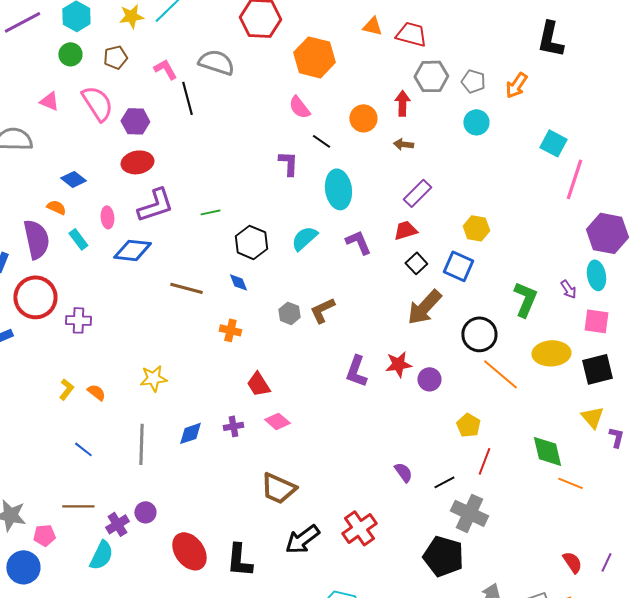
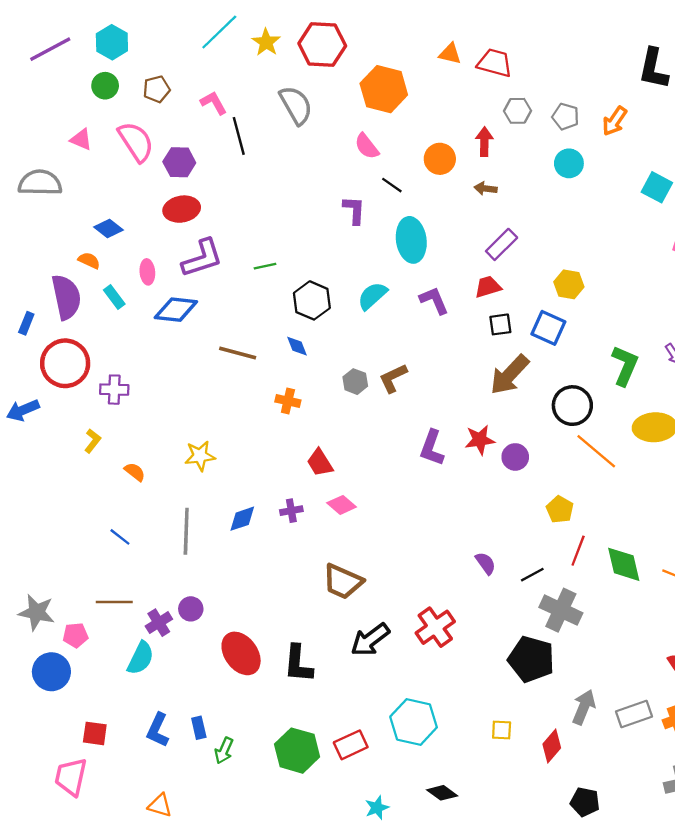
yellow star: (131, 16) -> (266, 42), moved, turned -30
gray semicircle: (216, 62) -> (296, 105), moved, turned 42
gray hexagon: (431, 76) -> (518, 111), size x0.7
black square: (416, 263) -> (500, 324), turned 35
yellow L-shape: (66, 389) -> (93, 441), moved
green diamond: (547, 451) -> (624, 564), moved

